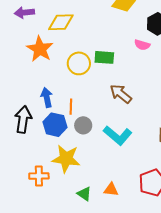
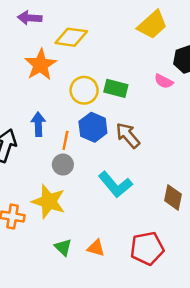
blue hexagon: (55, 125) -> (93, 127), moved
gray circle: (83, 125) -> (63, 165), moved

